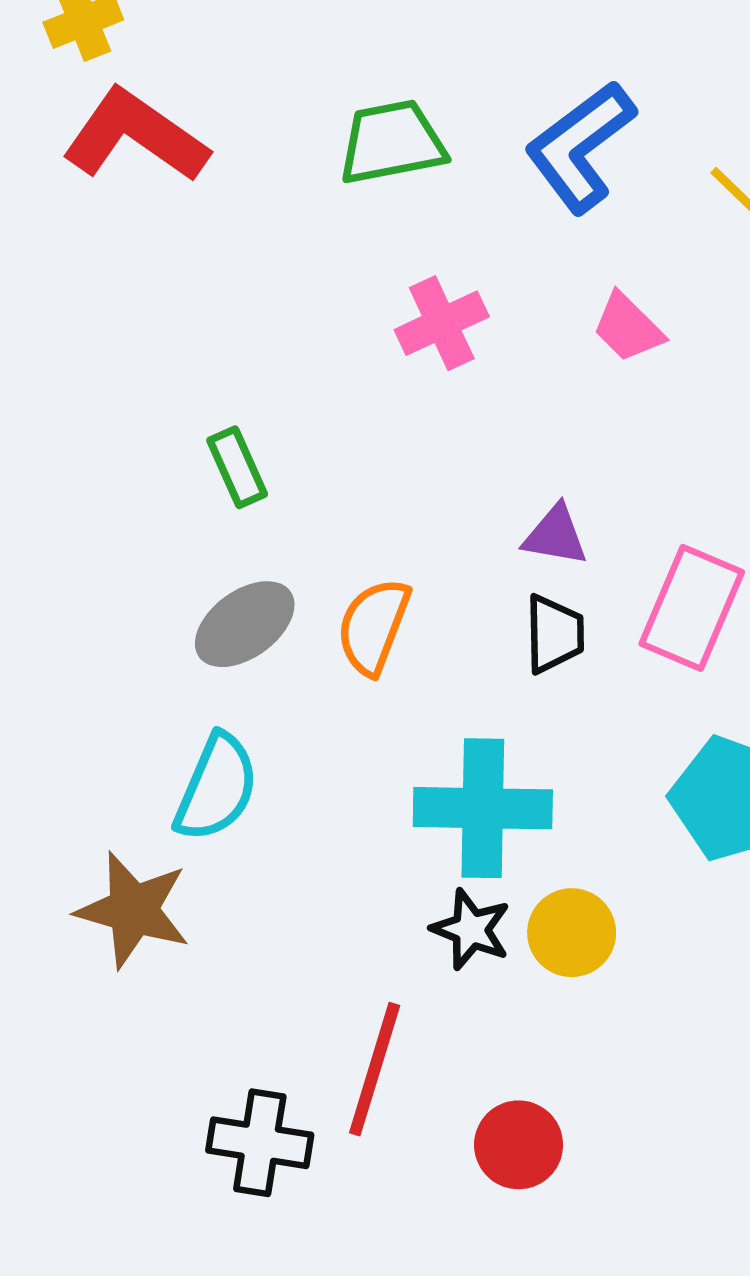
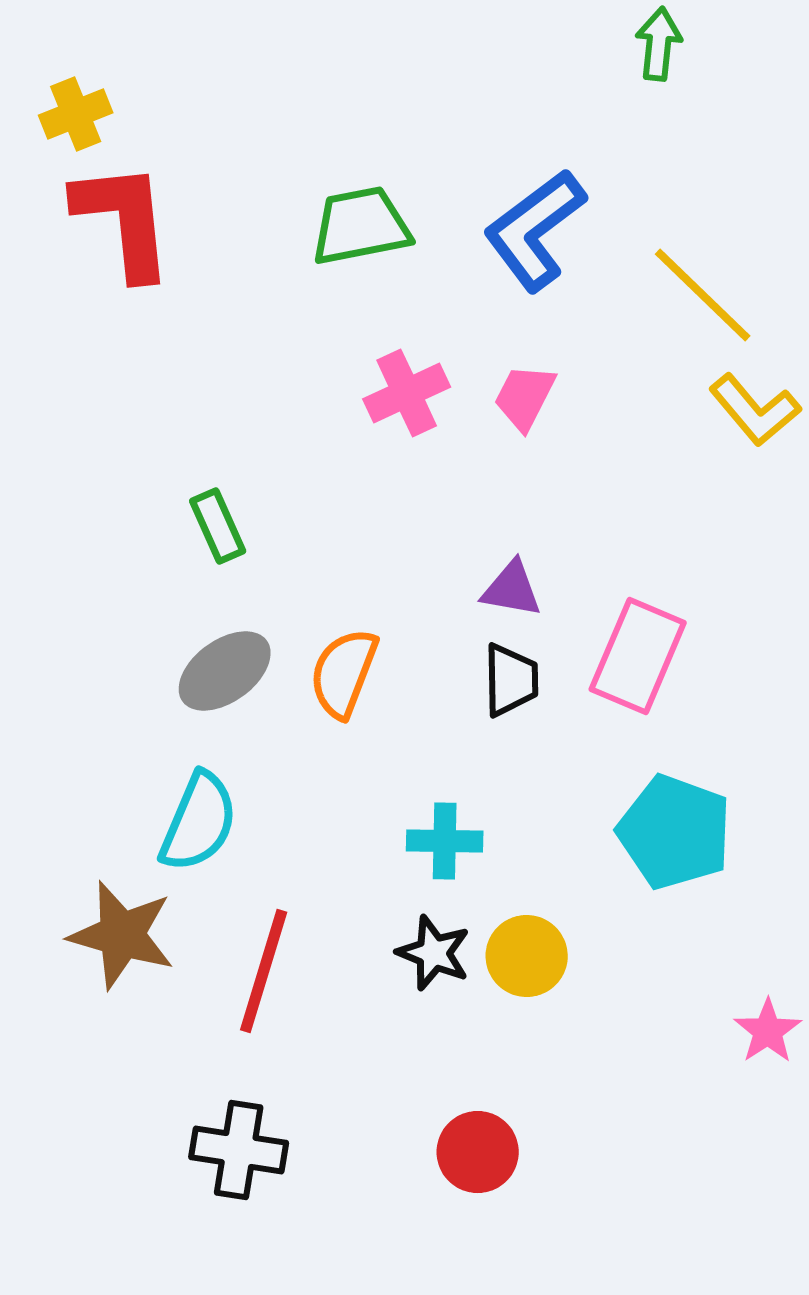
red L-shape: (135, 136) -> (124, 220), turned 49
pink trapezoid: (628, 327) -> (525, 397), moved, turned 72
cyan cross: (483, 808) -> (445, 841), size x0.6
red line: (375, 1069) -> (264, 971), moved

